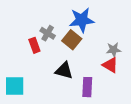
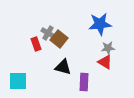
blue star: (82, 20) -> (100, 24), moved
brown square: (72, 40) -> (59, 39), moved

